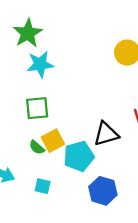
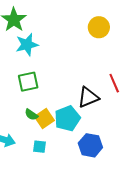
yellow square: (53, 141) -> (44, 119), moved

